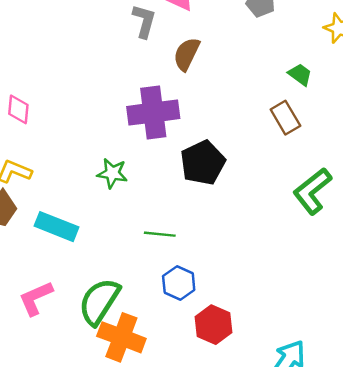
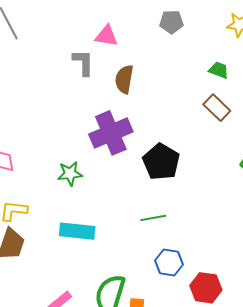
green star: (112, 173) -> (70, 174), moved
cyan rectangle: (56, 227) -> (77, 231), moved
green line: (160, 234) -> (153, 218), moved

